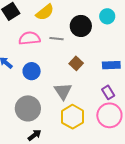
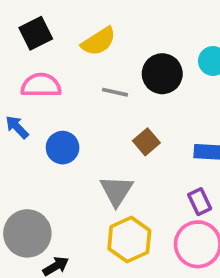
pink semicircle: (29, 38) -> (41, 85), moved
gray circle: (28, 108) -> (27, 233), moved

